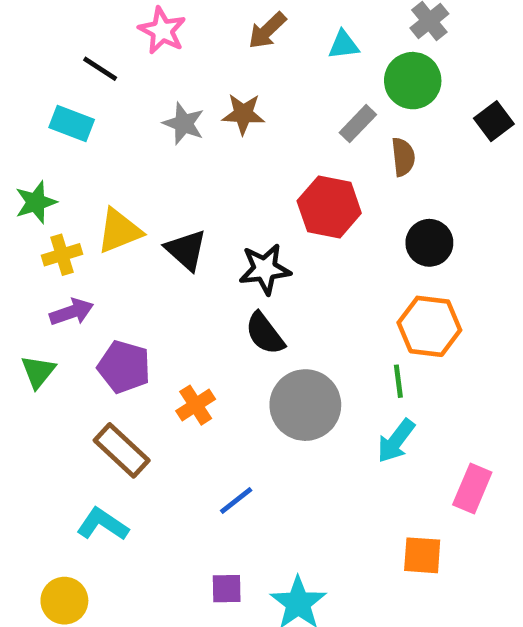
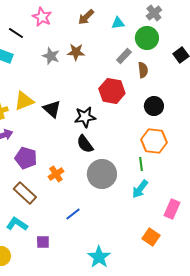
orange square: (422, 555) -> (151, 237), turned 30
purple square: (227, 589) -> (43, 242), moved

